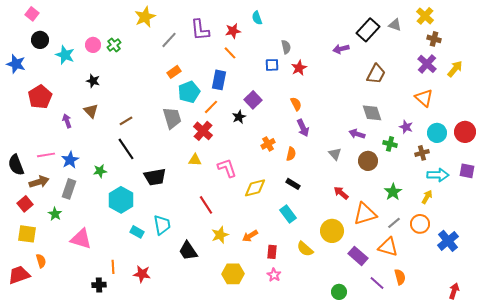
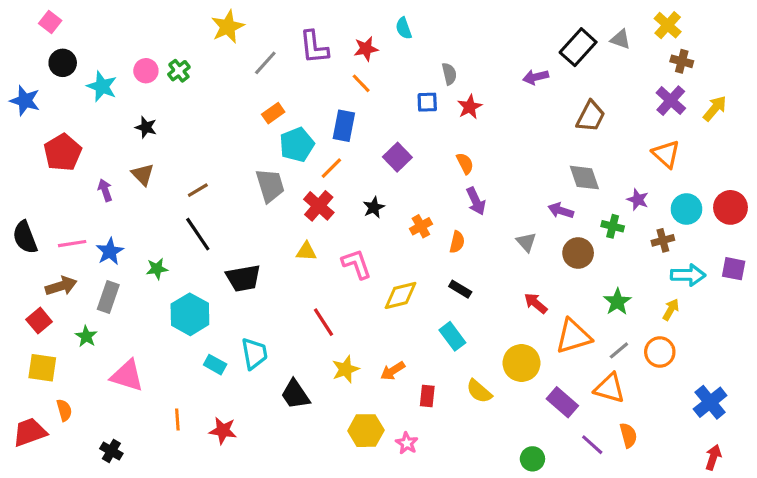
black star: (239, 117) -> (374, 207), moved
black semicircle: (16, 165) -> (25, 237), moved
blue cross: (448, 241) -> (710, 402), moved
pink star: (274, 275) -> (407, 443), moved
black cross: (99, 285) -> (111, 451), moved, turned 32

